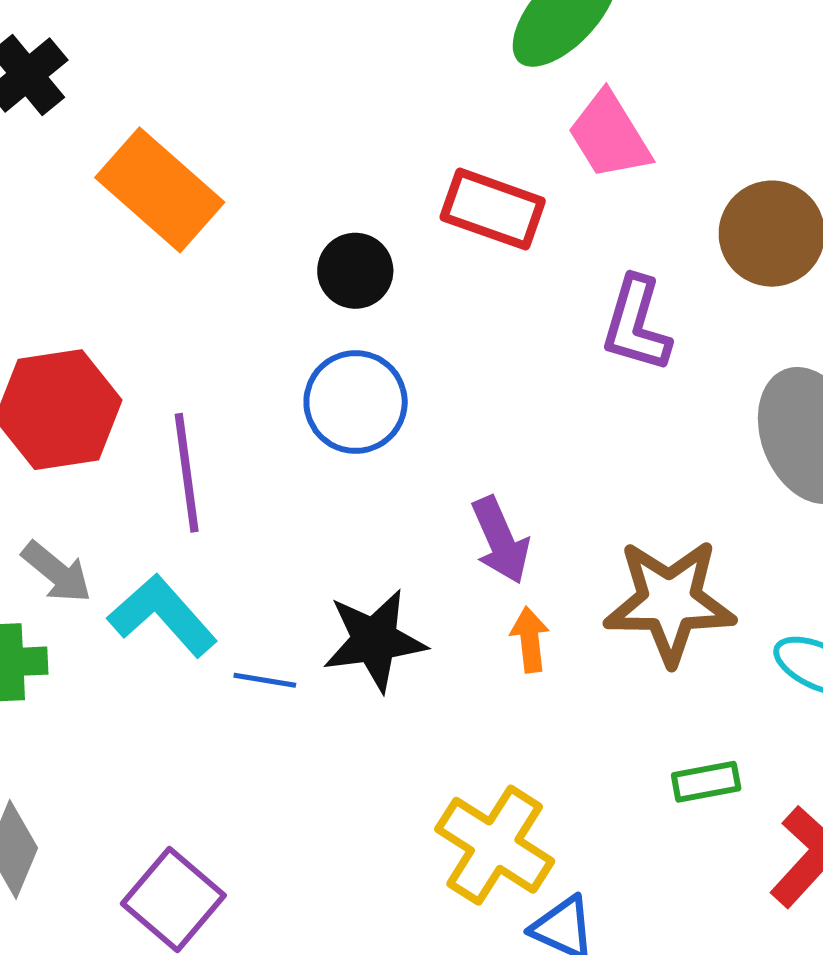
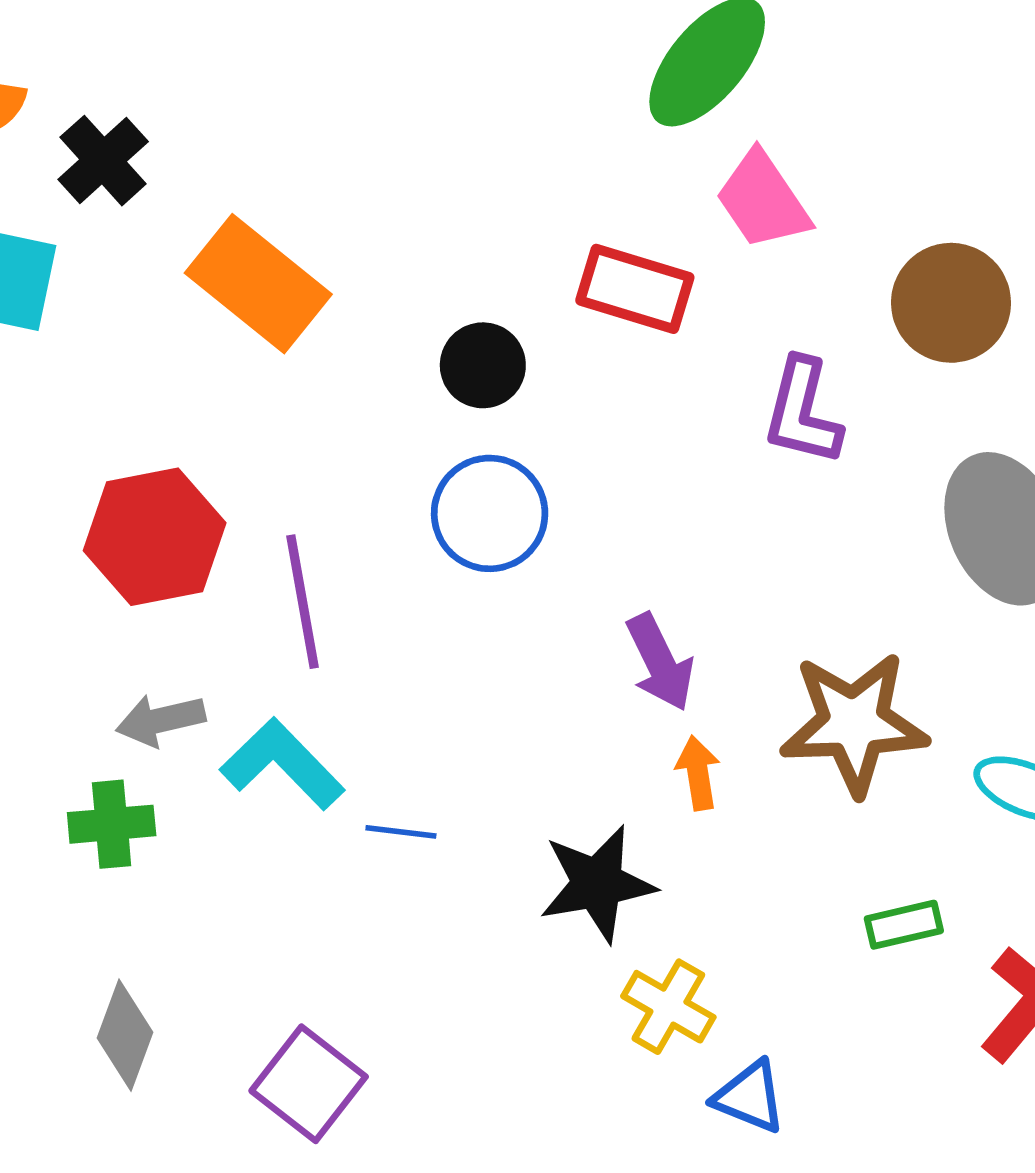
gray arrow: (57, 572) -> (161, 720), turned 130
black star: (375, 640) -> (597, 884), moved
yellow cross: (495, 845) -> (668, 1007), size x0.7

